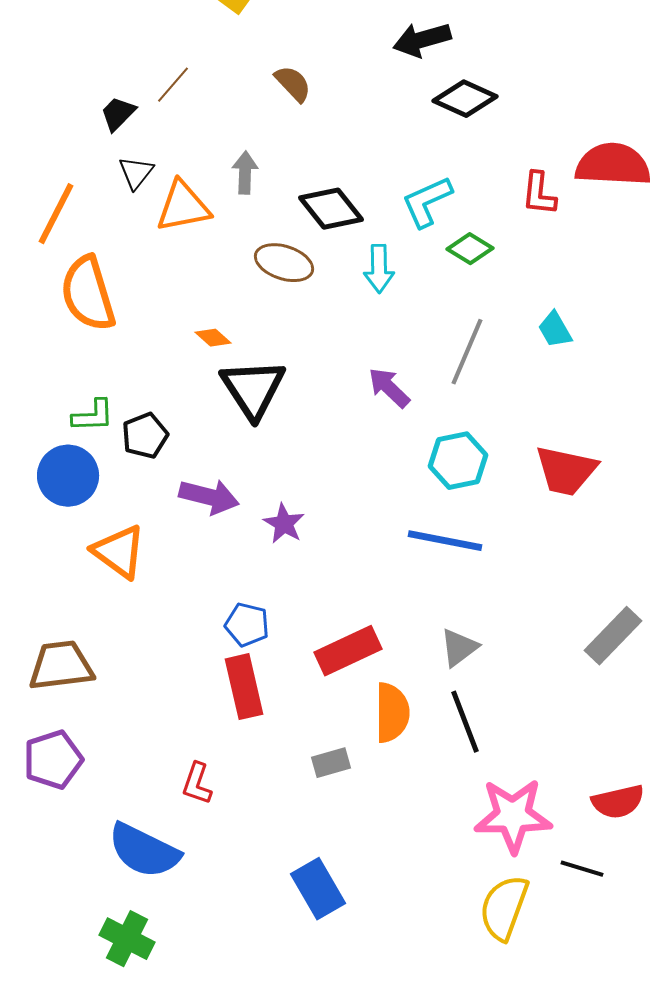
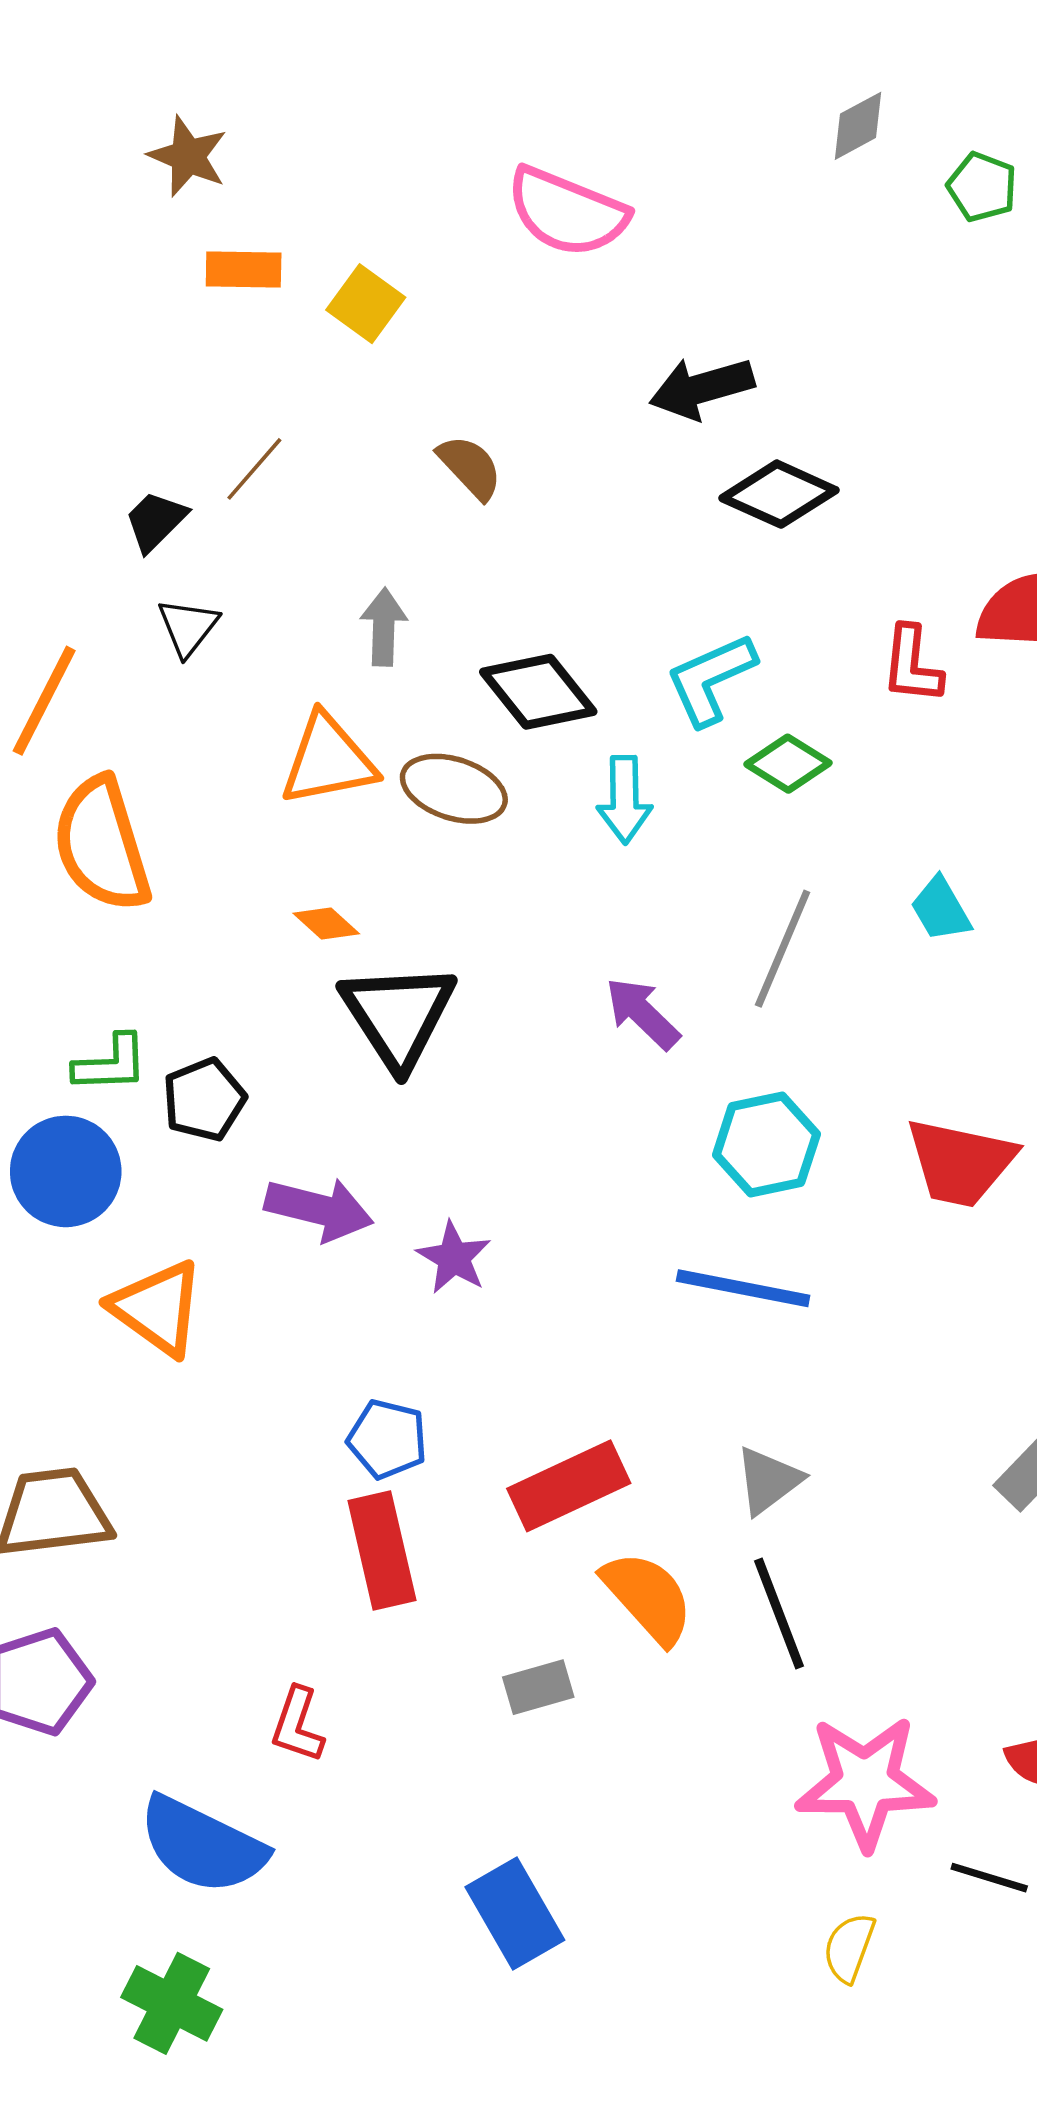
orange triangle: (183, 207) -> (328, 760), moved
orange semicircle: (392, 713) -> (648, 1597), turned -42
yellow semicircle: (504, 908) -> (849, 1948), size x0.6

